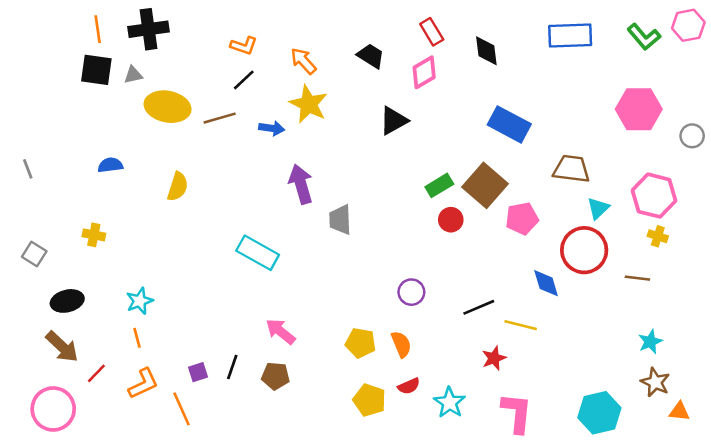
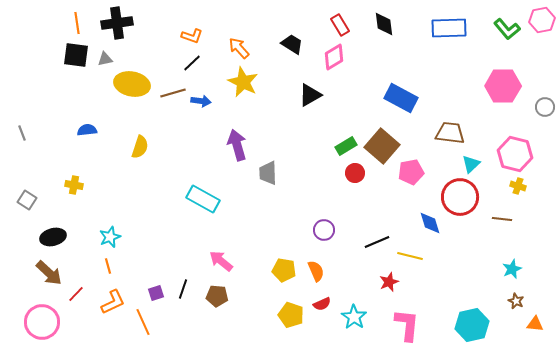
black diamond: (486, 51) -> (384, 24), moved
blue arrow: (272, 128) -> (201, 101), moved
brown star: (655, 382) -> (516, 301), size x0.7

